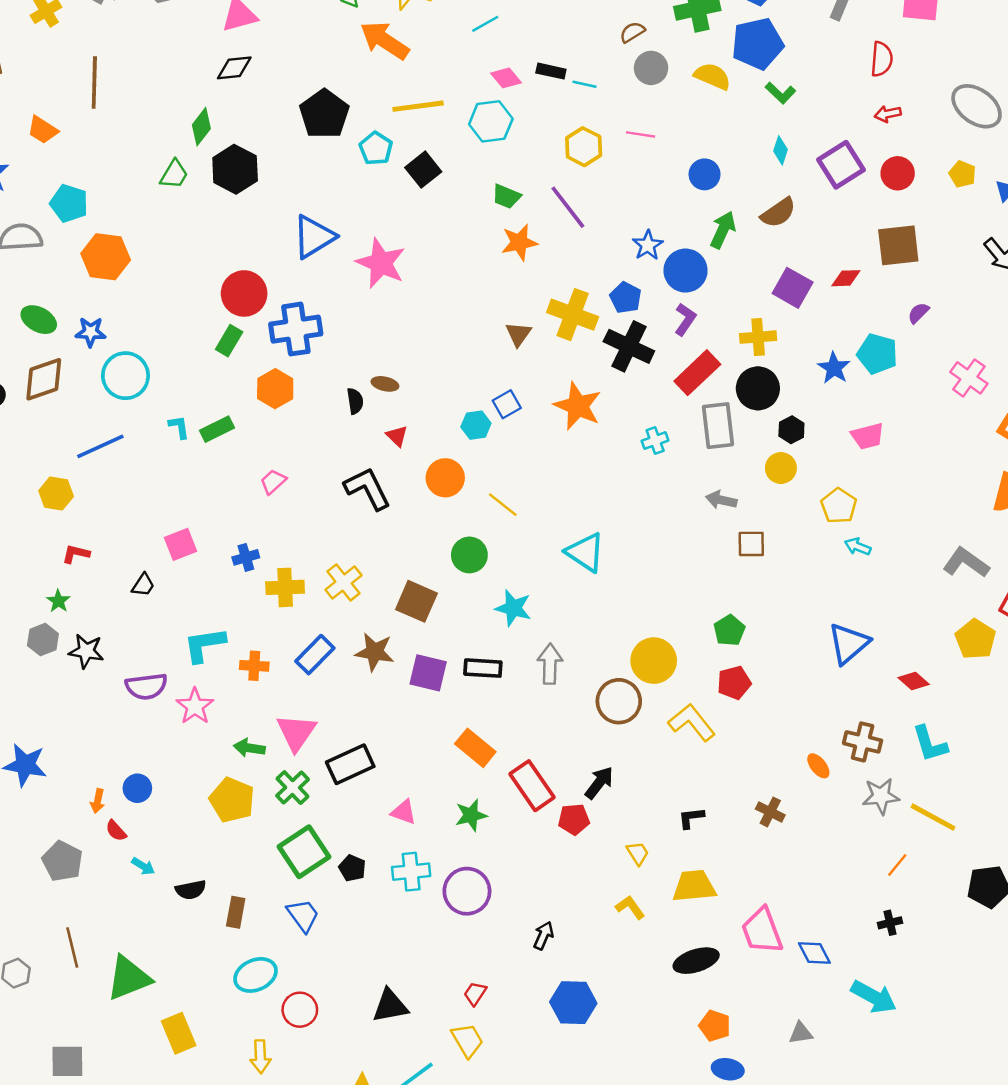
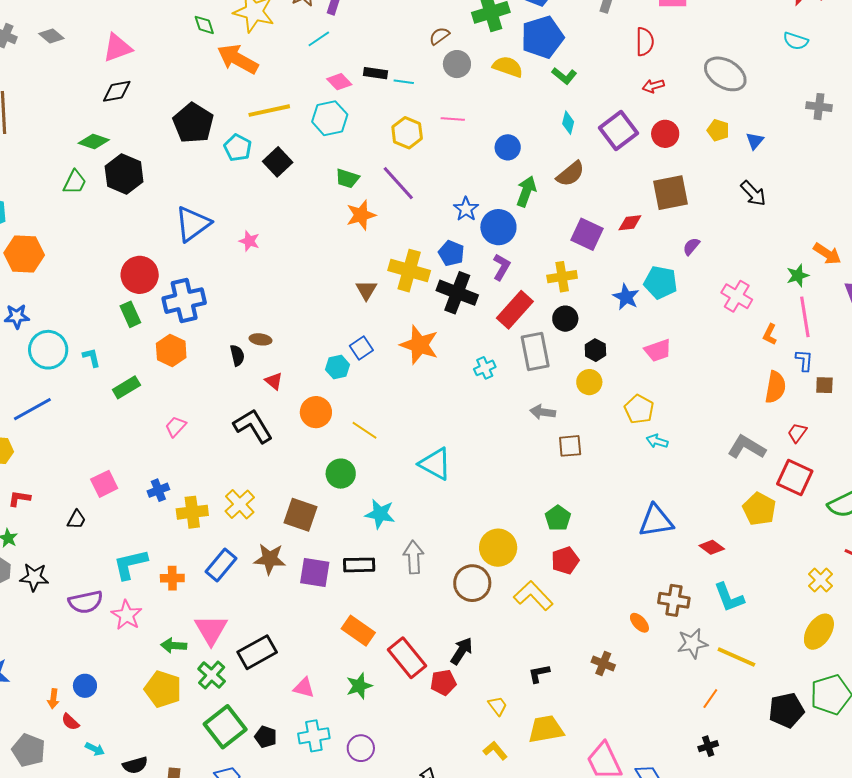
green diamond: (201, 127) -> (94, 141), turned 76
pink star: (381, 263) -> (249, 241), size x0.5
green rectangle: (229, 341) -> (130, 314), turned -50
black circle: (758, 388) -> (565, 319), size x0.7
cyan L-shape: (179, 427) -> (91, 357), moved
blue triangle: (848, 644) -> (656, 521), turned 36
purple circle: (467, 891) -> (361, 748), size x0.7

